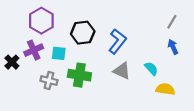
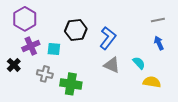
purple hexagon: (41, 21) -> (25, 19), moved
gray line: (172, 22) -> (158, 20), turned 48
black cross: (12, 62) -> (14, 65), moved
green cross: (79, 75) -> (71, 84), moved

